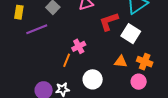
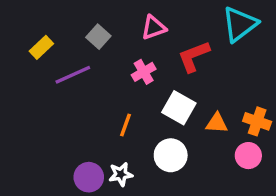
yellow rectangle: (19, 12) -> (41, 47), turned 40
white square: (131, 34) -> (179, 108), moved
pink cross: (79, 46) -> (144, 72), moved

